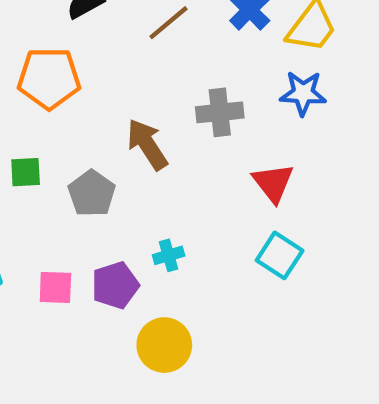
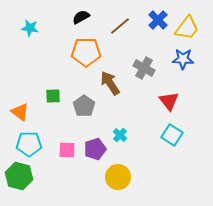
orange pentagon: (49, 78) -> (86, 52), moved
gray cross: (220, 112) -> (144, 68), turned 35
cyan cross: (169, 255) -> (120, 135), turned -32

